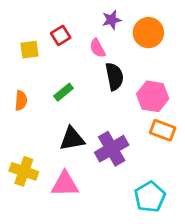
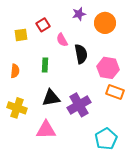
pink semicircle: (97, 48) -> (62, 40), moved
green rectangle: (63, 92) -> (45, 65), turned -48
yellow cross: (24, 171) -> (17, 108), moved

